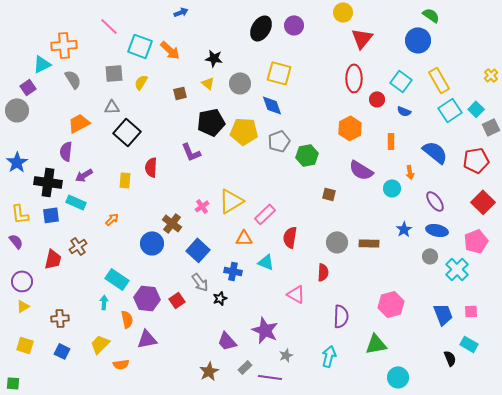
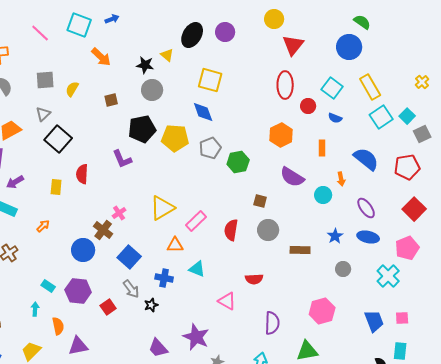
cyan square: (140, 46) -> (79, 25), moved
yellow triangle: (208, 83) -> (167, 55), moved
gray circle: (240, 83) -> (152, 90), moved
gray triangle: (112, 107) -> (43, 114), turned -42
pink cross: (202, 206) -> (119, 213), moved
red semicircle: (290, 237) -> (231, 230), moved
gray circle: (337, 242) -> (268, 230), moved
gray circle: (430, 256) -> (343, 269), moved
red semicircle: (323, 272) -> (254, 279), turned 84
cyan rectangle: (117, 279) -> (48, 286), size x0.6
purple hexagon: (147, 298) -> (78, 291), moved
cyan rectangle: (469, 344) -> (400, 351), turned 66

